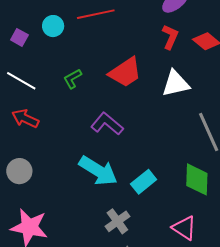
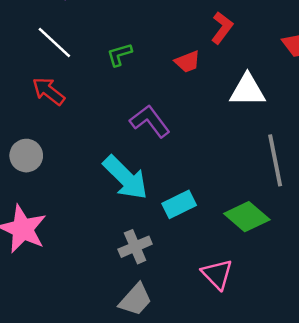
red L-shape: (170, 37) -> (222, 28), moved
red trapezoid: (125, 72) -> (187, 62), size x0.6
green diamond: (197, 179) -> (247, 217), turned -64

